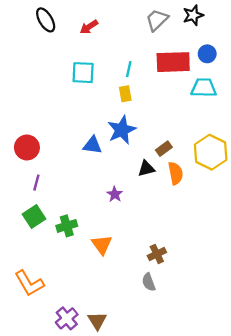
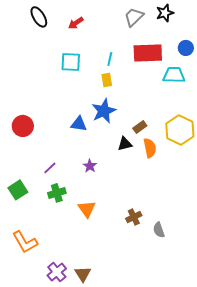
blue circle: (207, 54) -> (186, 48), moved
purple line: (36, 183) -> (50, 168), moved, turned 32
purple star: (115, 194) -> (90, 166), moved
green square: (34, 217) -> (18, 190), moved
gray semicircle: (149, 282) -> (159, 230), moved

